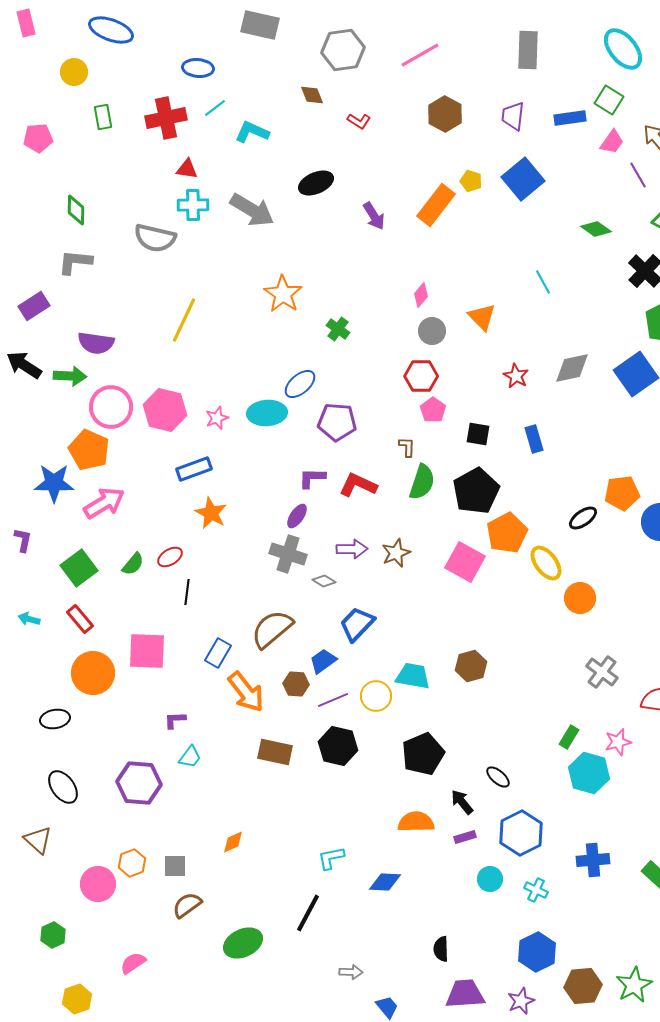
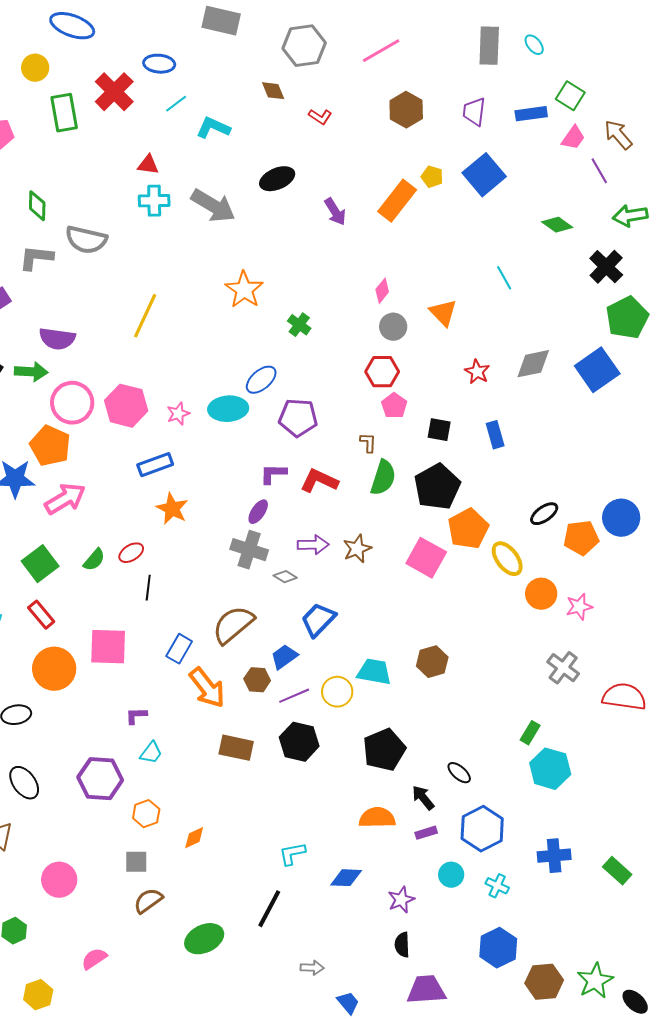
cyan ellipse: (623, 49) -> (534, 45), moved, size x0.5
green rectangle: (103, 117) -> (64, 113), size x1.5
red cross: (166, 118) -> (114, 92), moved, turned -33
gray semicircle: (155, 238) -> (86, 240), moved
orange pentagon: (622, 493) -> (581, 538), moved
pink star: (618, 742) -> (579, 607), moved
orange hexagon: (132, 863) -> (146, 814), moved
purple star: (521, 1001) -> (401, 900), moved

